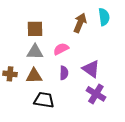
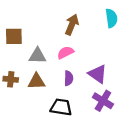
brown arrow: (80, 23) -> (72, 25), moved
brown square: (35, 29) -> (14, 36), moved
black trapezoid: (44, 100) -> (61, 107), moved

